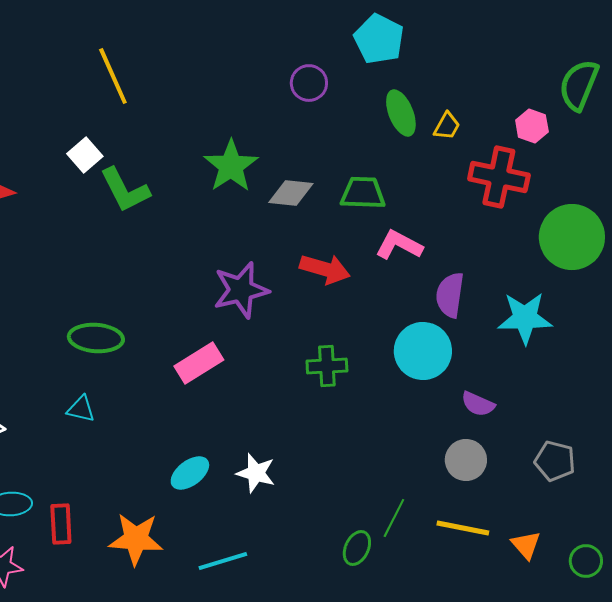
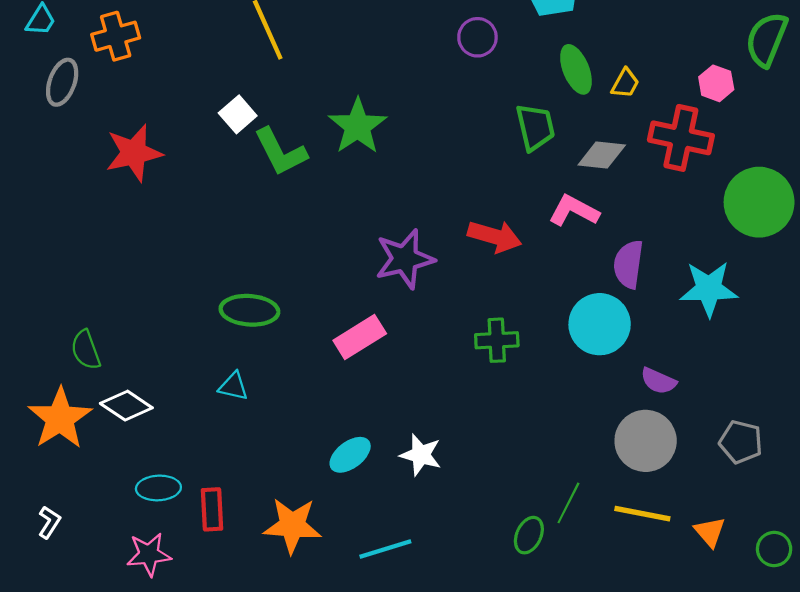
green star: (231, 166) -> (358, 126), moved
gray diamond: (291, 193) -> (602, 155), moved
green trapezoid: (363, 193) -> (535, 127), moved, turned 75
gray circle: (466, 460) -> (646, 441), size x1.4

